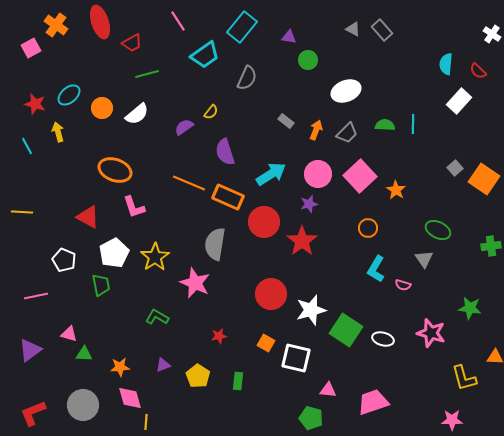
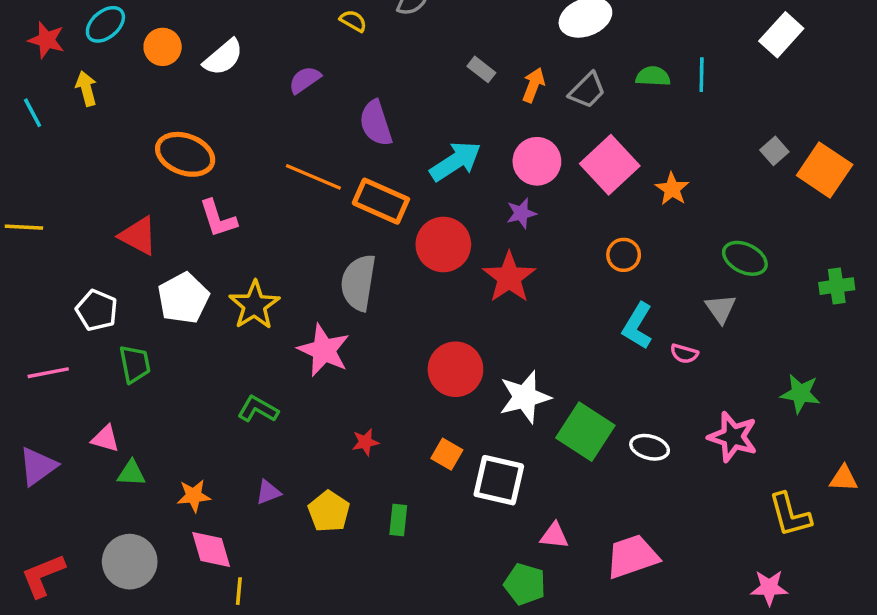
yellow semicircle: (211, 112) -> (353, 21), moved, turned -98
green trapezoid: (101, 285) -> (135, 364), moved

